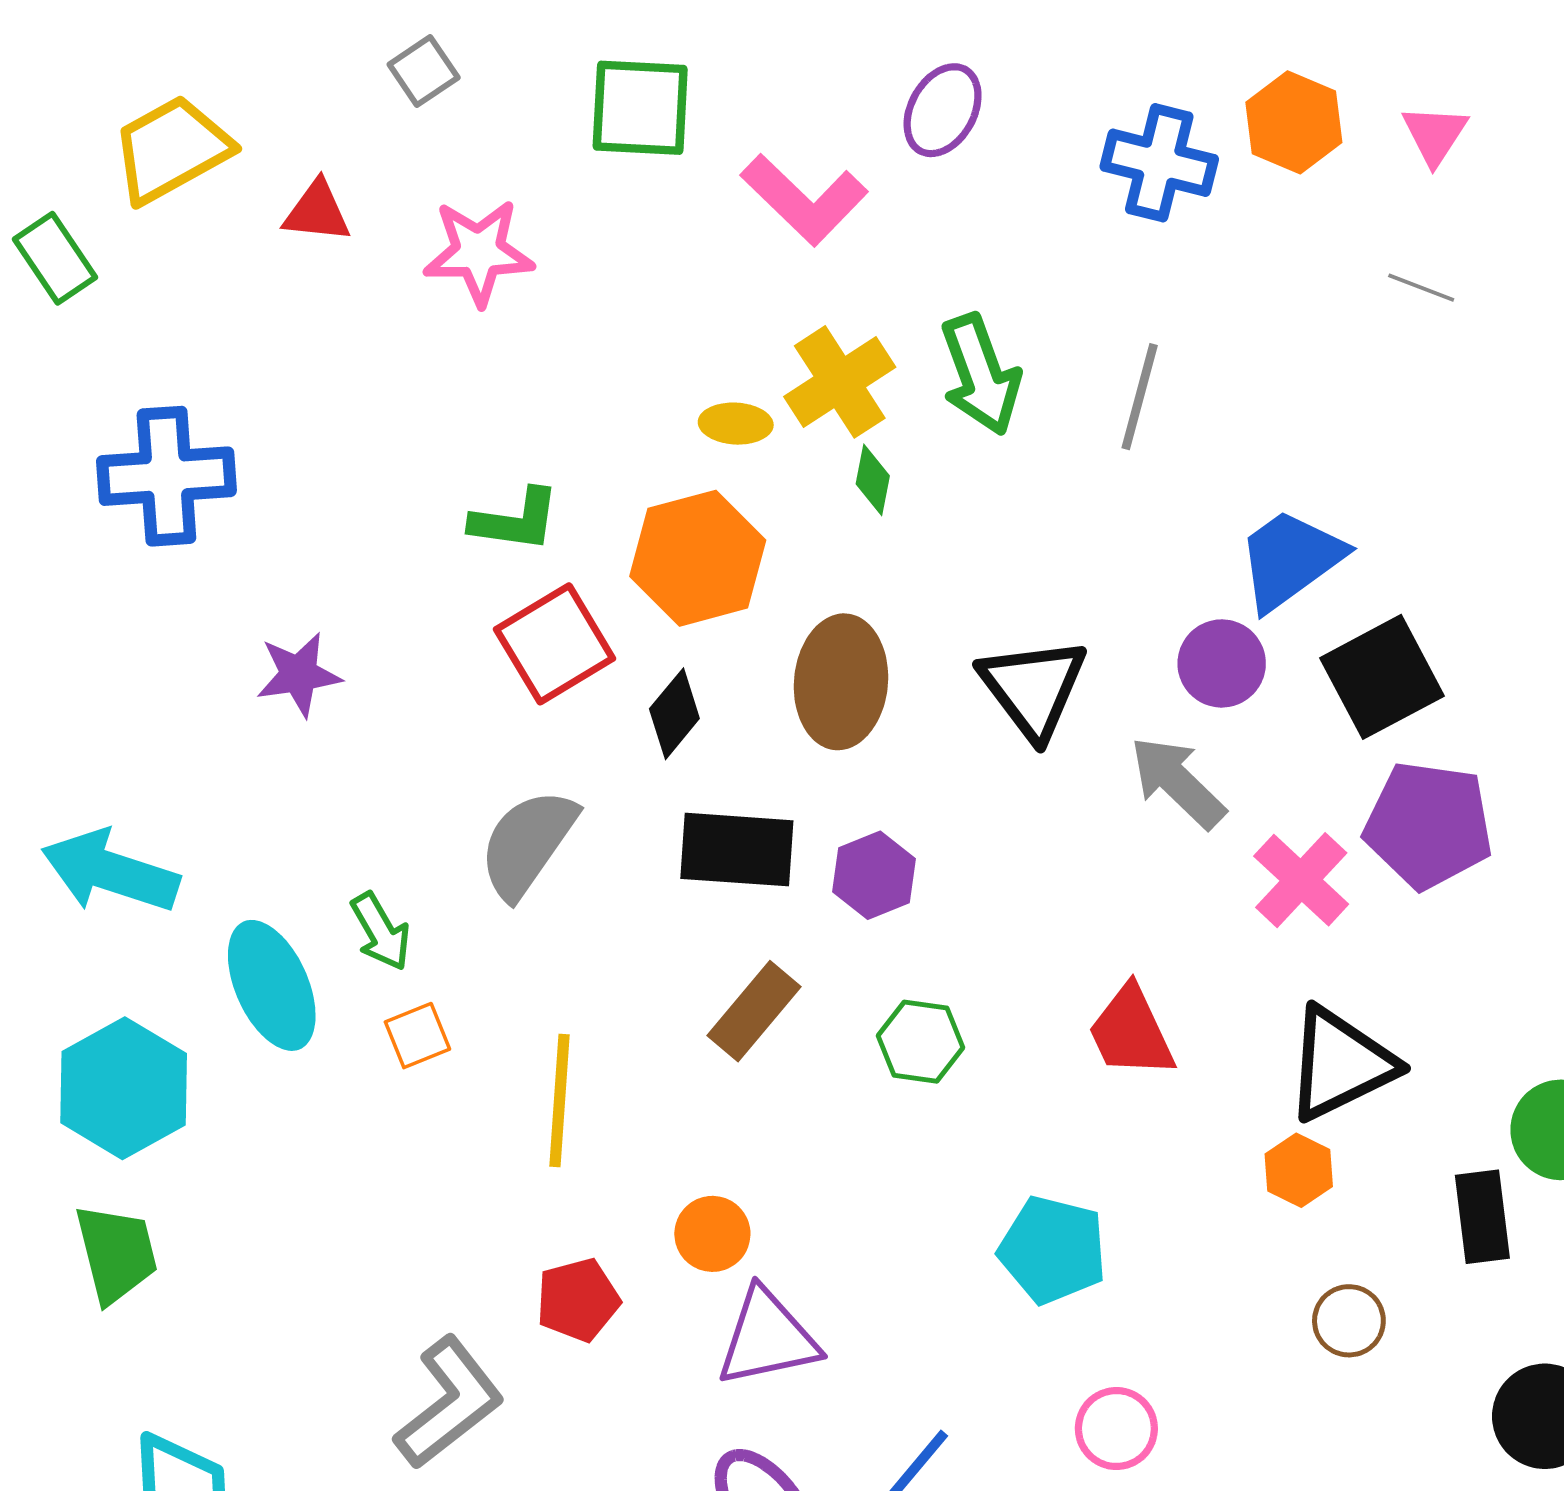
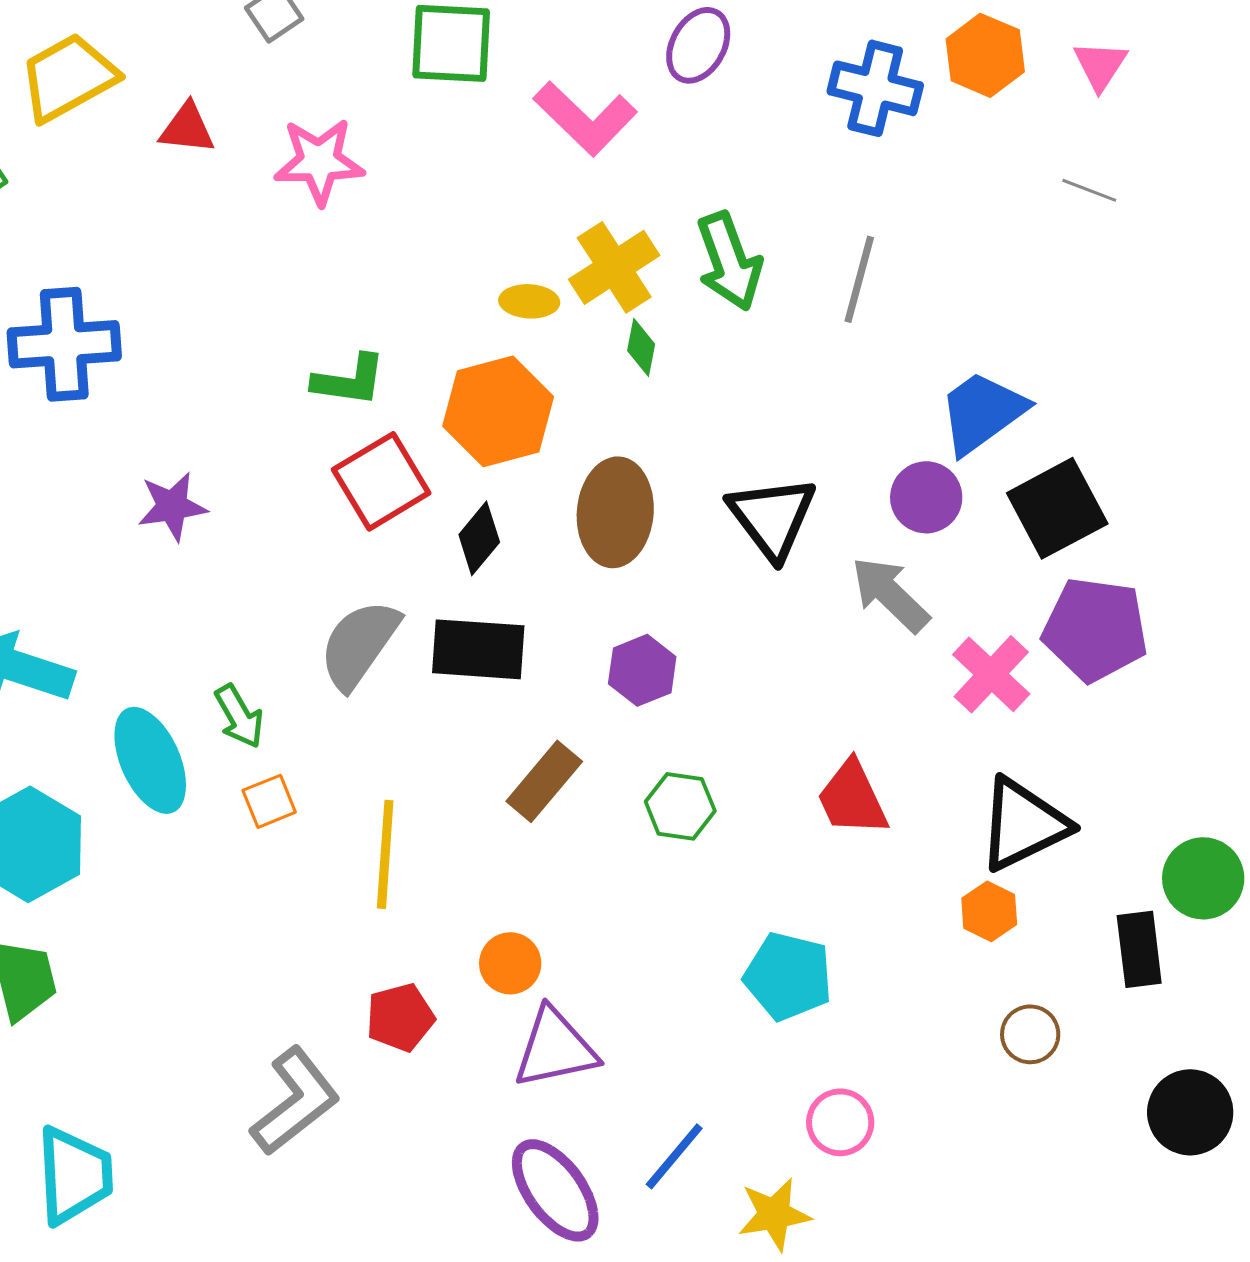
black rectangle: (737, 850) -> (478, 649), moved

